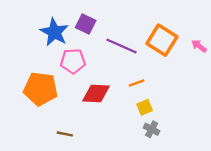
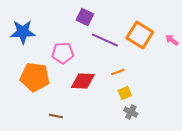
purple square: (86, 24) -> (85, 17), moved
blue star: (54, 32) -> (23, 32), moved, turned -30

